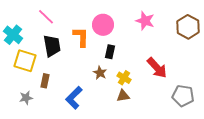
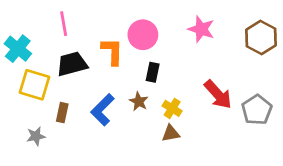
pink line: (46, 17) -> (64, 24), turned 36
black trapezoid: (52, 46) -> (72, 64), turned -95
gray pentagon: (183, 96) -> (257, 110), moved, turned 30
blue L-shape: (74, 98) -> (103, 110), moved

